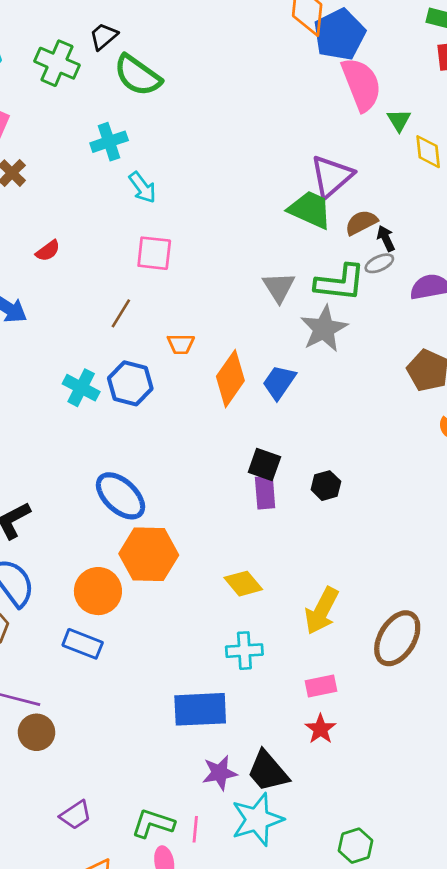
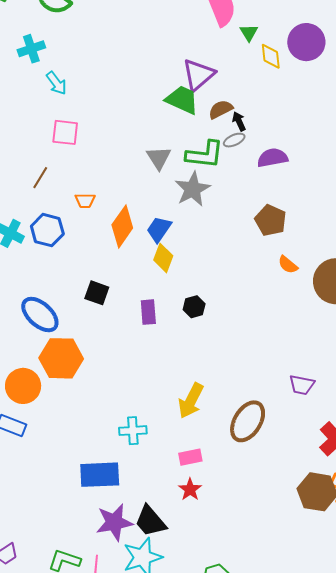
black square: (264, 464) -> (97, 293), moved
yellow diamond: (243, 584) -> (163, 258), moved, turned 60
purple star: (220, 773) -> (114, 522), size x1.4

